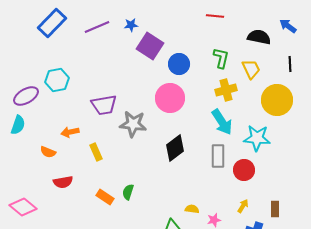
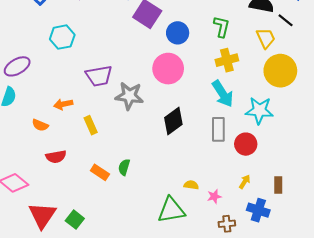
black line: (290, 64) -> (286, 20), moved, turned -49
yellow trapezoid: (251, 69) -> (266, 38), moved
cyan hexagon: (57, 80) -> (62, 37), moved

